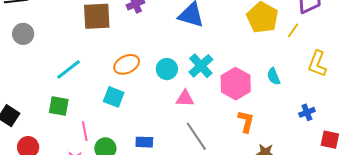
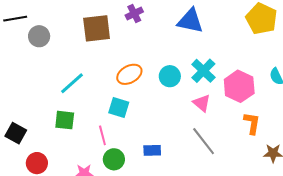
gray circle: (23, 34) -> (39, 36), moved
pink triangle: (185, 98) -> (202, 103), moved, turned 42
pink line: (85, 131) -> (102, 135), moved

